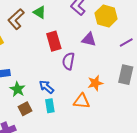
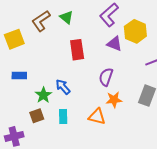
purple triangle: (89, 39) -> (114, 44), moved
purple semicircle: (68, 61) -> (106, 77), moved
blue arrow: (46, 87) -> (63, 87), moved
green star: (18, 89) -> (43, 95), moved

